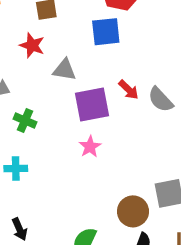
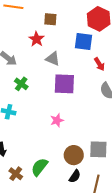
red arrow: (129, 90) -> (99, 64), moved
pink star: (90, 147) -> (57, 120), moved

